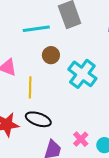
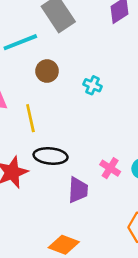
cyan cross: (82, 74) -> (93, 85), size x0.5

